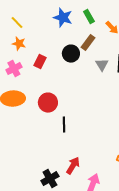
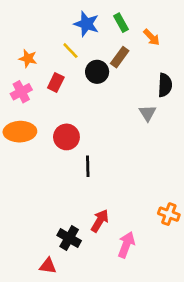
yellow line: (17, 23) -> (70, 51), moved
gray triangle: (102, 65) -> (148, 113), moved
black cross: (50, 179) -> (69, 238), turned -30

